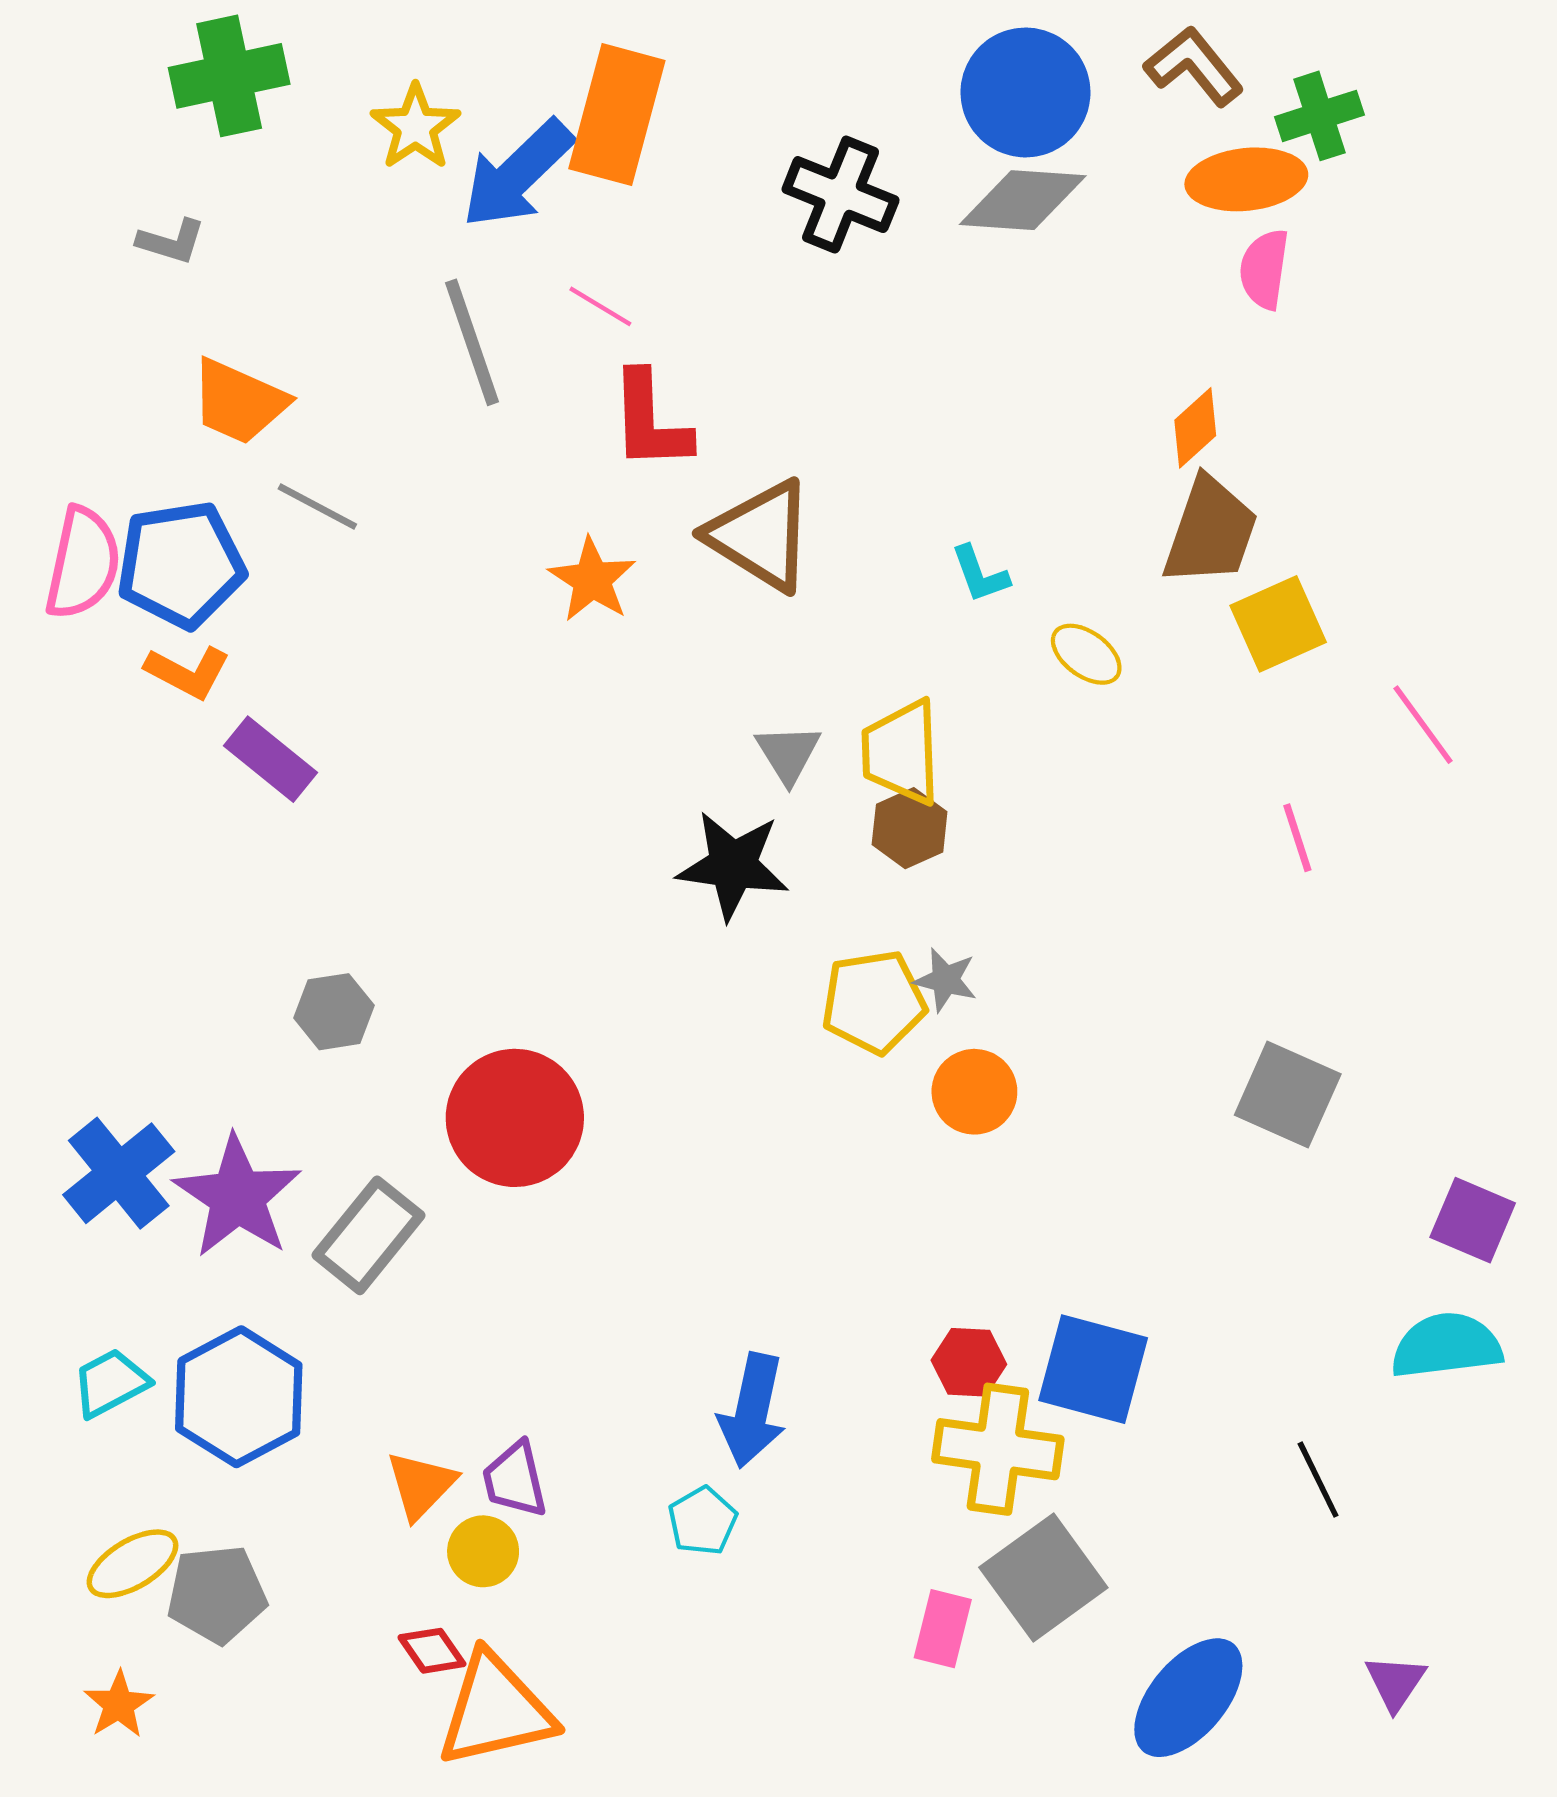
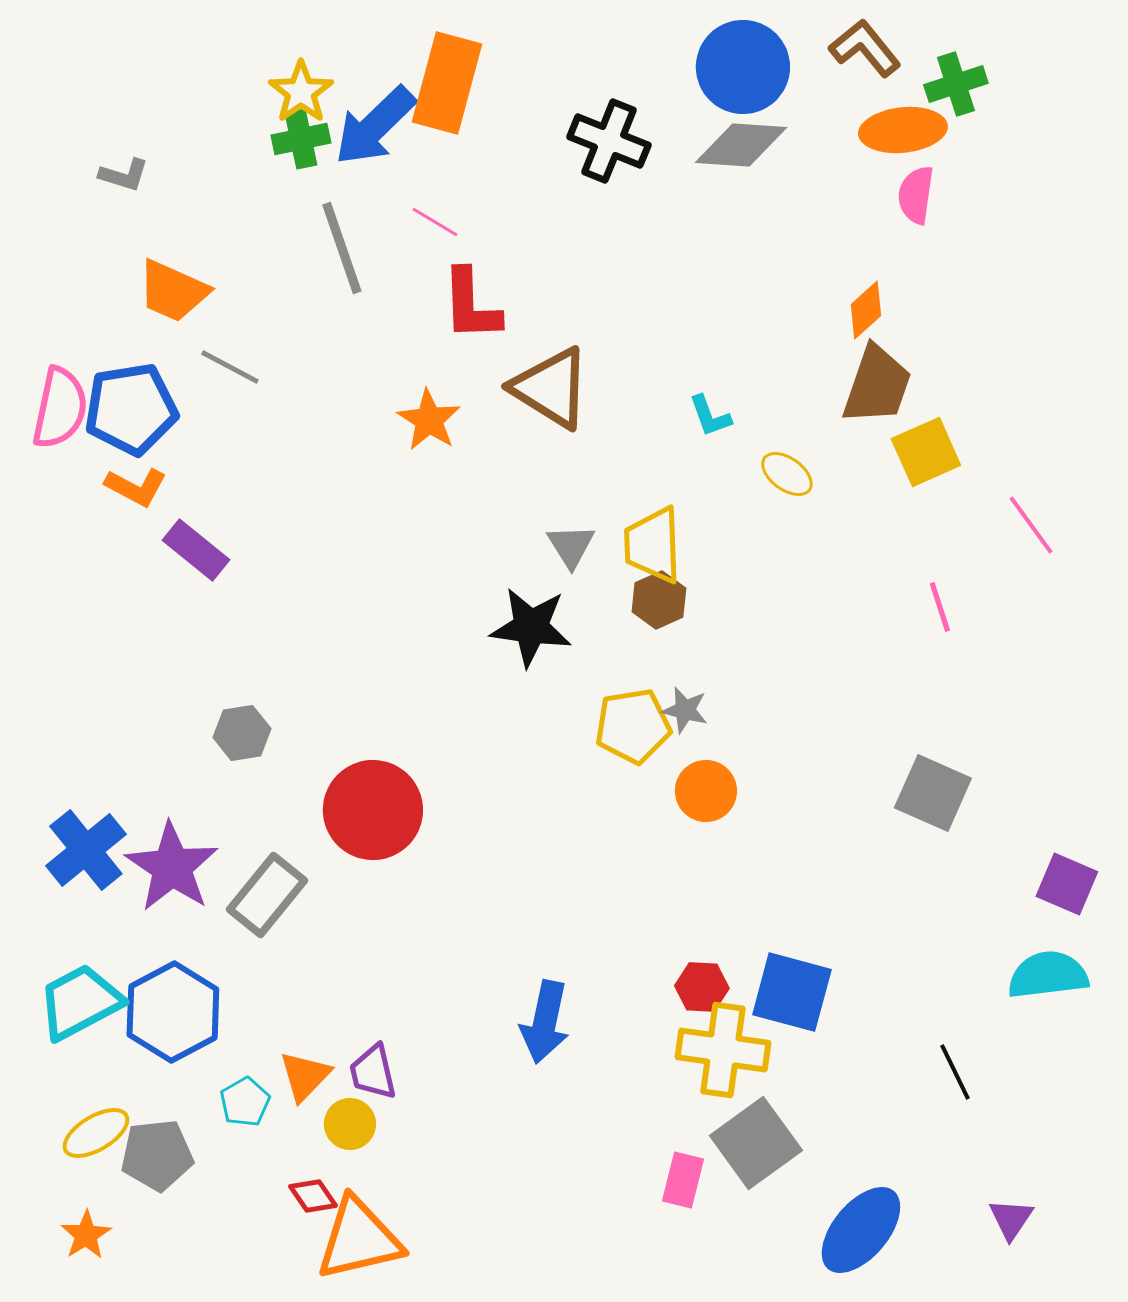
green cross: (229, 76) -> (301, 139), moved, size x0.7
cyan trapezoid: (110, 1383) -> (80, 1002), size x1.5
cyan pentagon: (703, 1521) -> (245, 1102), moved

